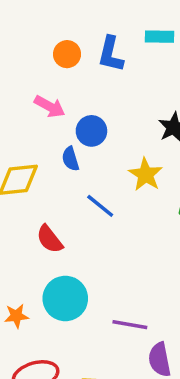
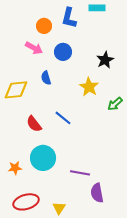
orange circle: (67, 54) -> (44, 26), moved
blue circle: (91, 131) -> (63, 52), moved
blue line: (100, 206) -> (63, 118), moved

